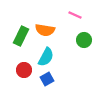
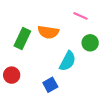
cyan semicircle: (46, 57) -> (68, 61), moved
red circle: (24, 70) -> (12, 75), moved

